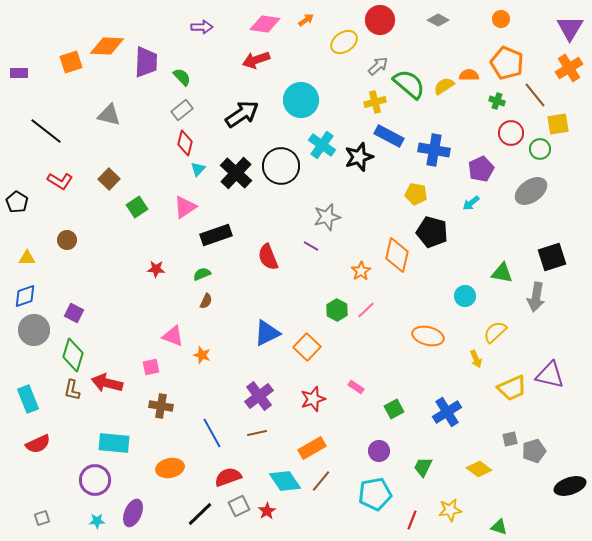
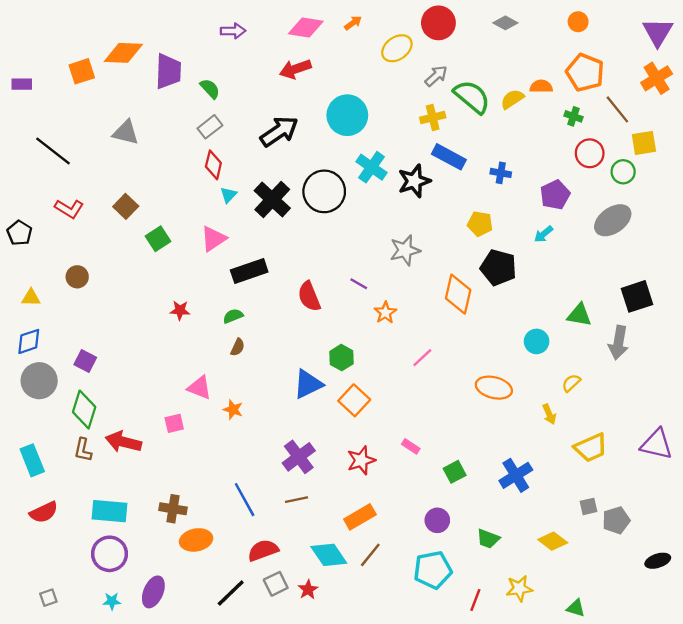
blue cross: (434, 150) -> (501, 173), size x0.6
gray star: (327, 217) -> (405, 250), moved
orange star: (361, 271) -> (385, 313), moved
green hexagon: (337, 310) -> (342, 358), moved
yellow semicircle: (495, 332) -> (571, 383), size x0.7
purple triangle: (550, 375) -> (657, 444), moved
brown cross: (161, 406) -> (173, 509), moved
cyan rectangle: (114, 443) -> (110, 511), moved
green trapezoid: (423, 467) -> (488, 539), turned -95
black ellipse: (570, 486) -> (658, 561), size x0.7

